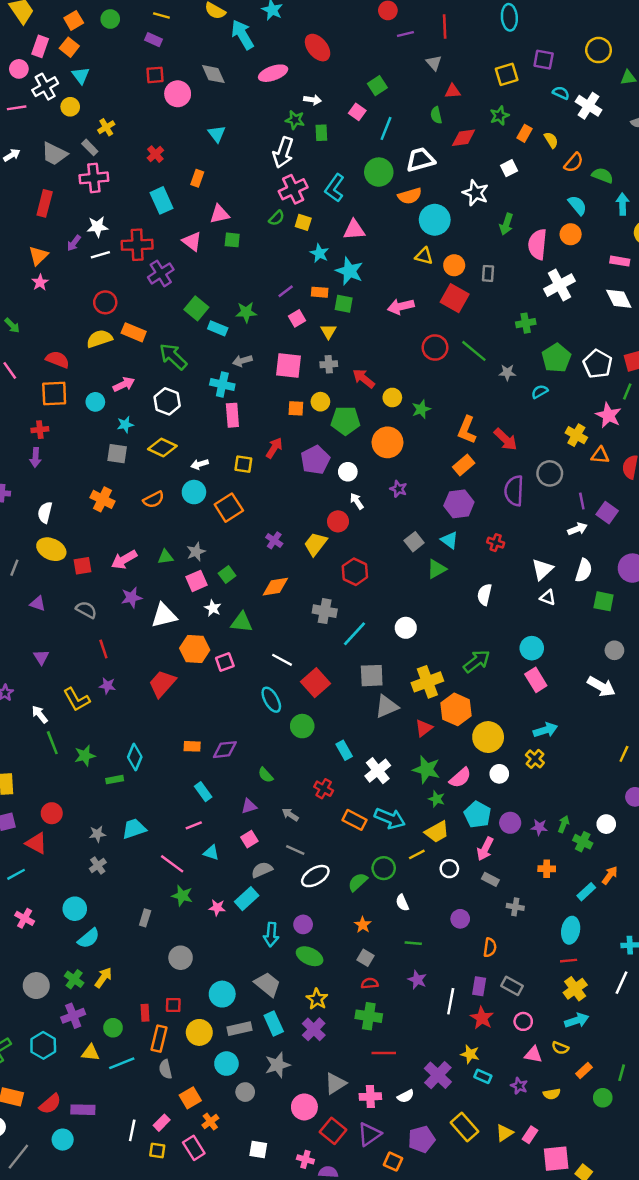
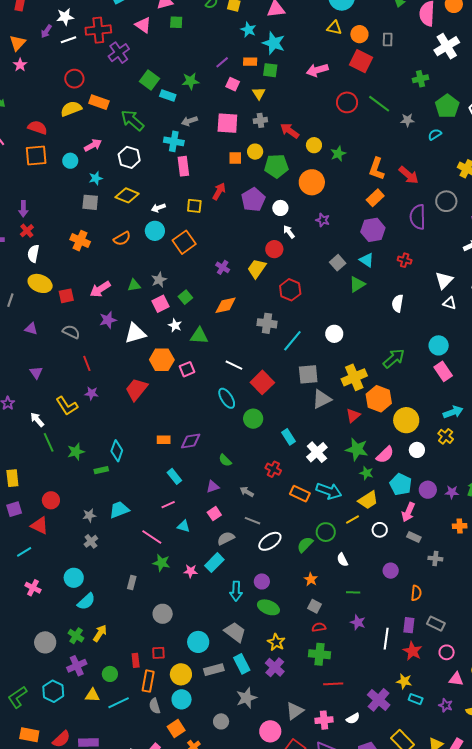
pink square: (297, 318) -> (233, 84), turned -32
red cross: (40, 430) -> (27, 231), moved, turned -32
cyan circle: (226, 1064) -> (182, 699), moved

